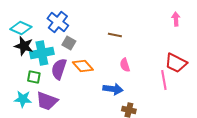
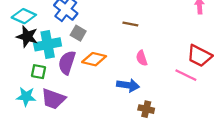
orange diamond: (83, 66) -> (94, 59), turned -35
pink line: (164, 80) -> (186, 75), turned -54

